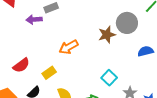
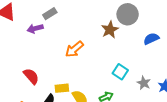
red semicircle: (21, 65) -> (31, 76), turned -84
yellow rectangle: (49, 73) -> (62, 88), moved, turned 40

